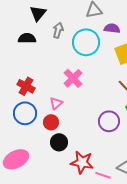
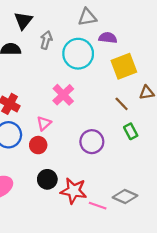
purple circle: (109, 121) -> (92, 142), moved
black circle: (59, 142) -> (47, 179), moved

